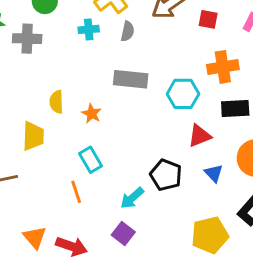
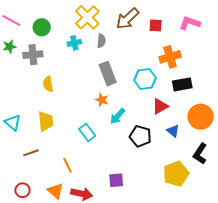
gray rectangle: (131, 79) -> (108, 74), turned 70
yellow semicircle: (56, 102) -> (48, 84), moved
orange star: (92, 114) -> (102, 100), moved
orange line: (76, 192) -> (67, 165), moved
cyan arrow: (132, 198) -> (117, 116), moved
purple square: (123, 233) -> (116, 180), turned -35

